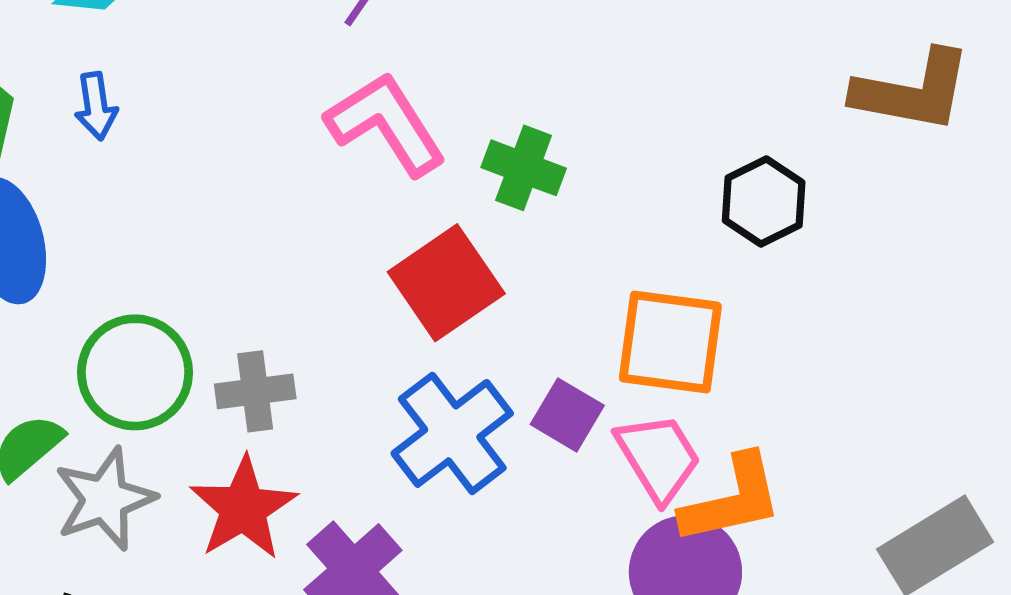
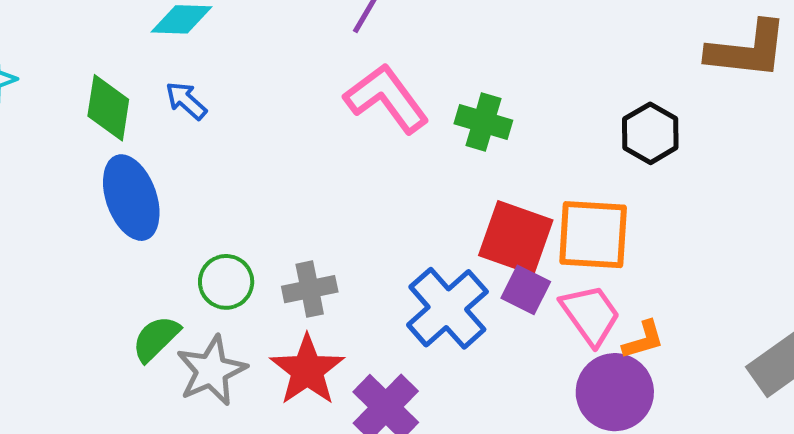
blue arrow: (96, 106) -> (186, 101), turned 144
red square: (446, 283) -> (516, 238), moved, turned -32
green circle: (135, 372) -> (226, 282), size x0.7
orange L-shape: (732, 500) -> (643, 340), size x0.6

